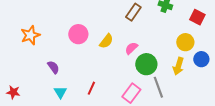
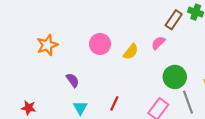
brown rectangle: (133, 12) -> (174, 20), moved
pink semicircle: (131, 48) -> (158, 43), moved

